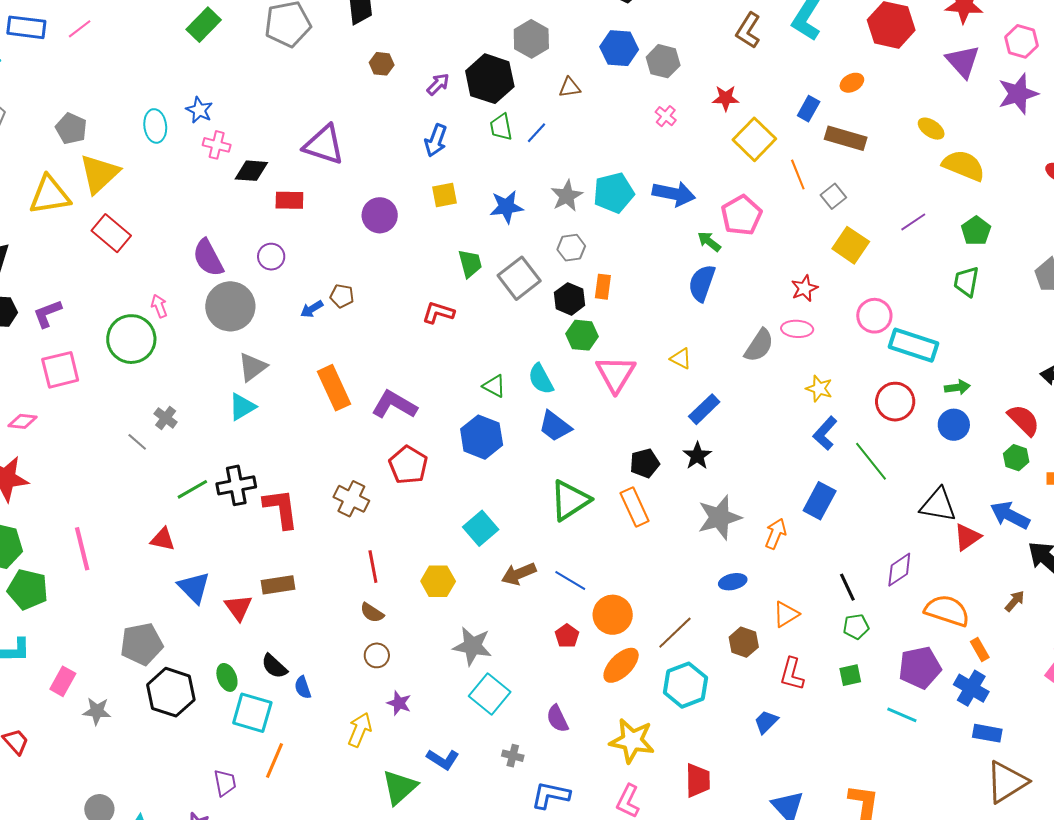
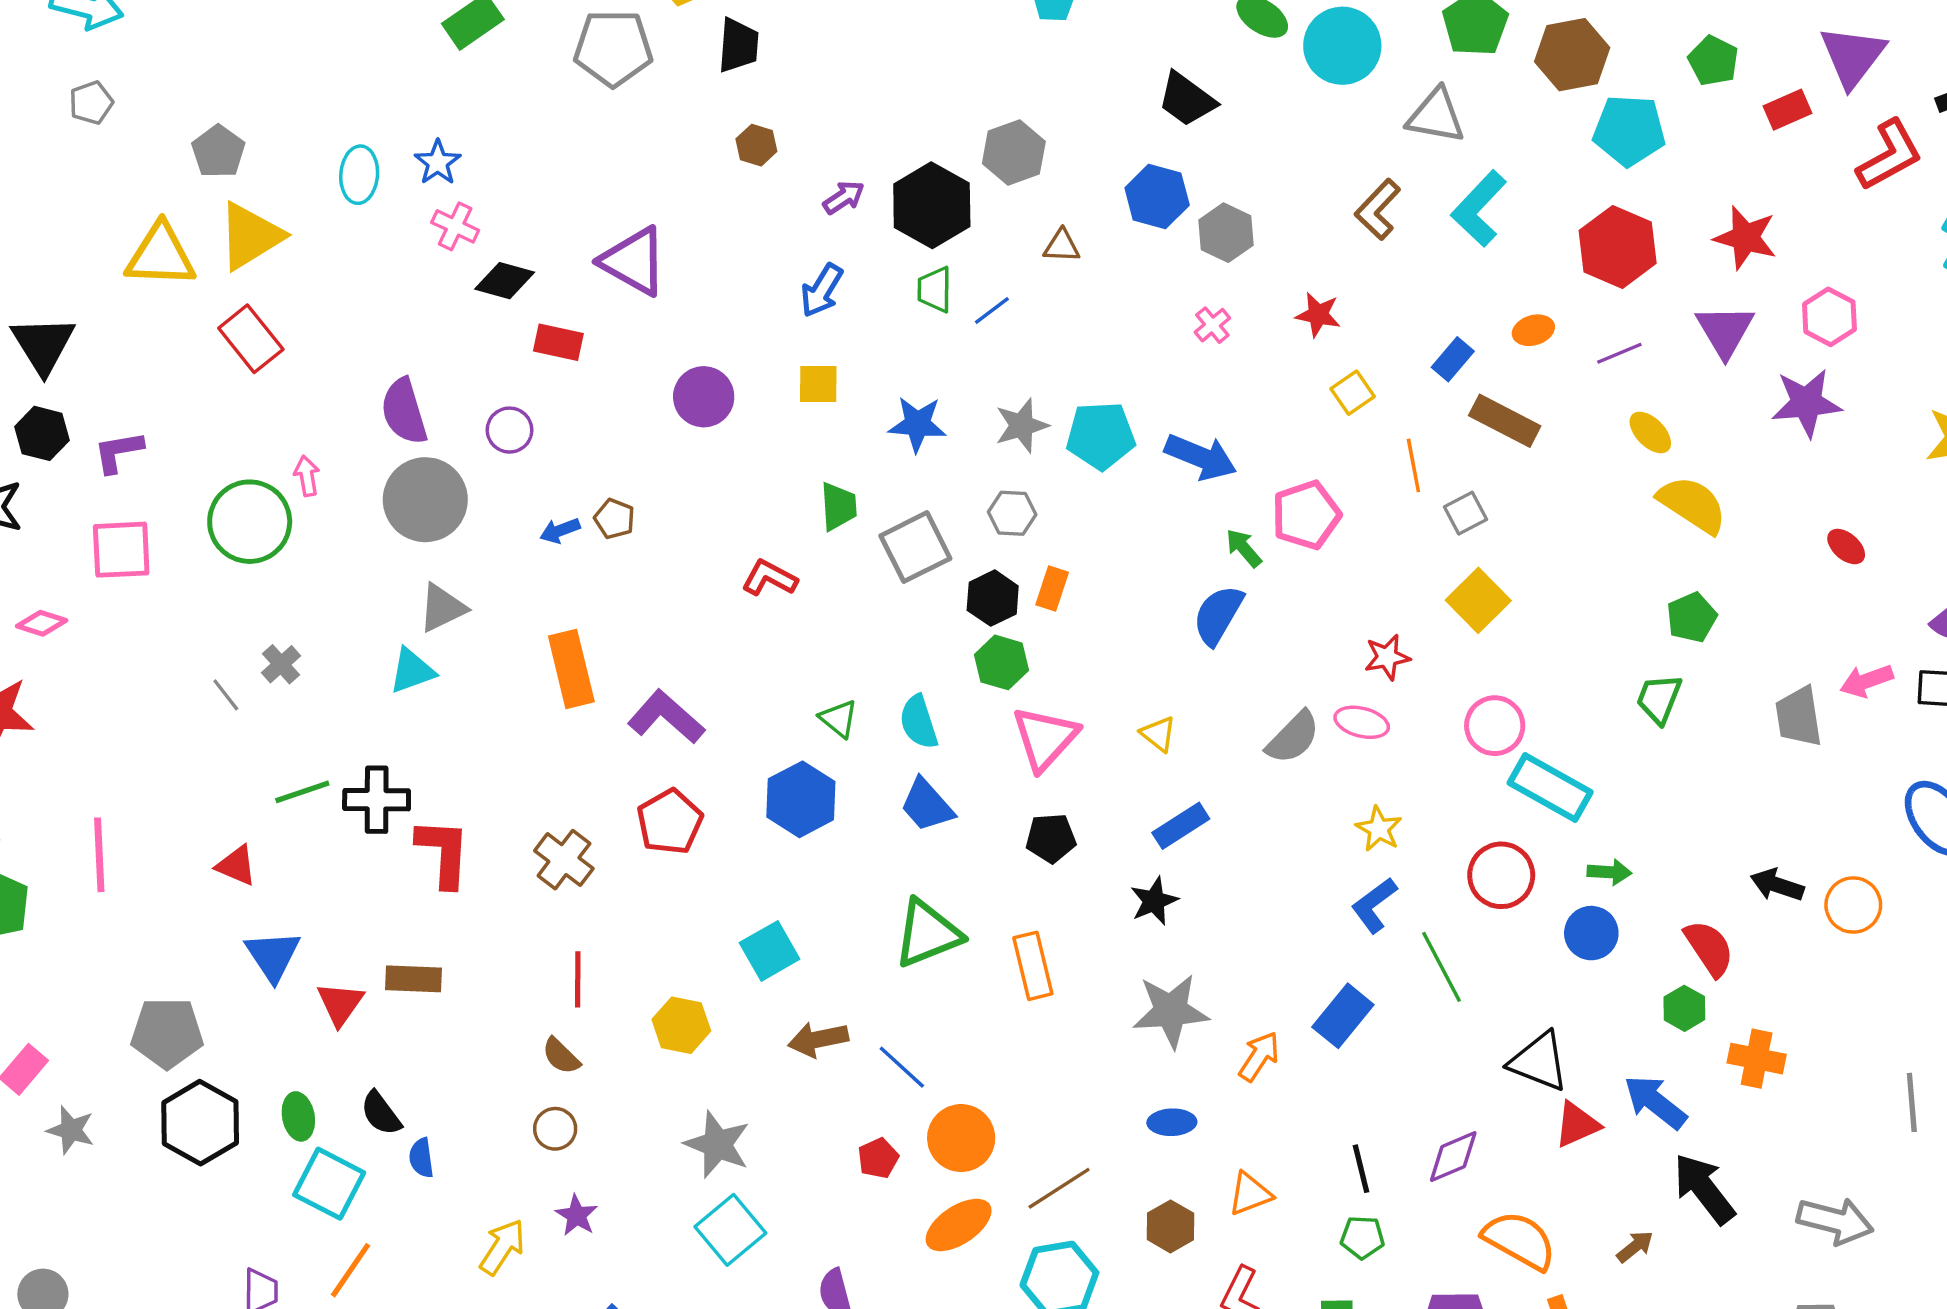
yellow square: (754, 139) -> (1353, 393), size x0.6
purple line: (913, 222) -> (1619, 353), moved
black pentagon: (645, 463) -> (1051, 838), moved

